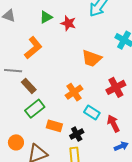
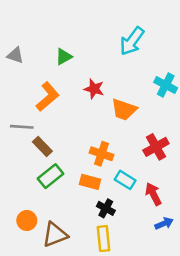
red star: (68, 23) -> (94, 89), moved
orange cross: (74, 92) -> (102, 154), turned -36
orange rectangle: (54, 126) -> (90, 182), moved
black cross: (77, 134) -> (106, 208), turned -32

